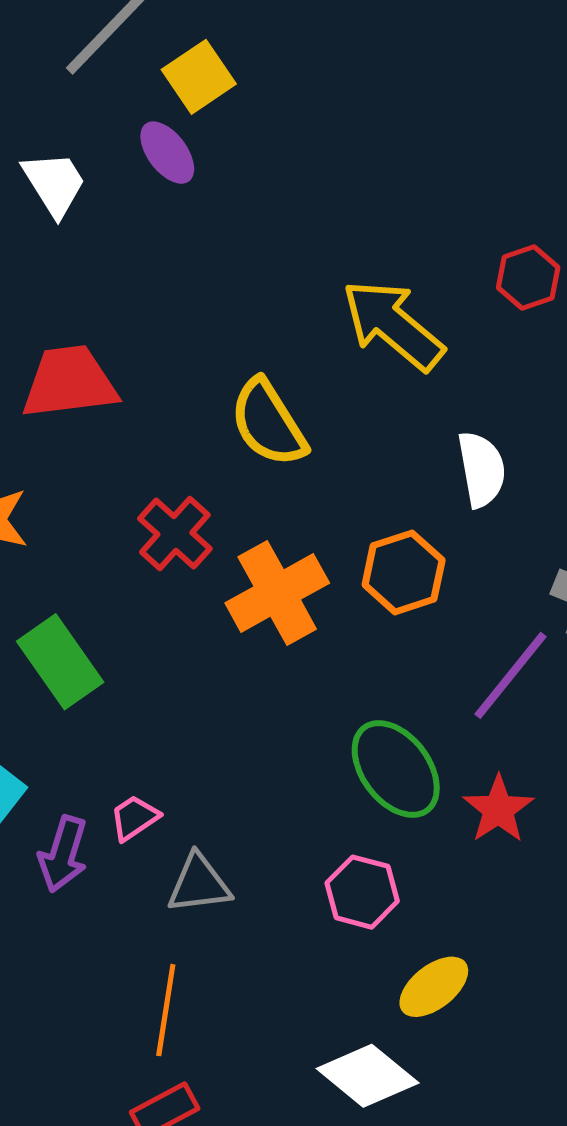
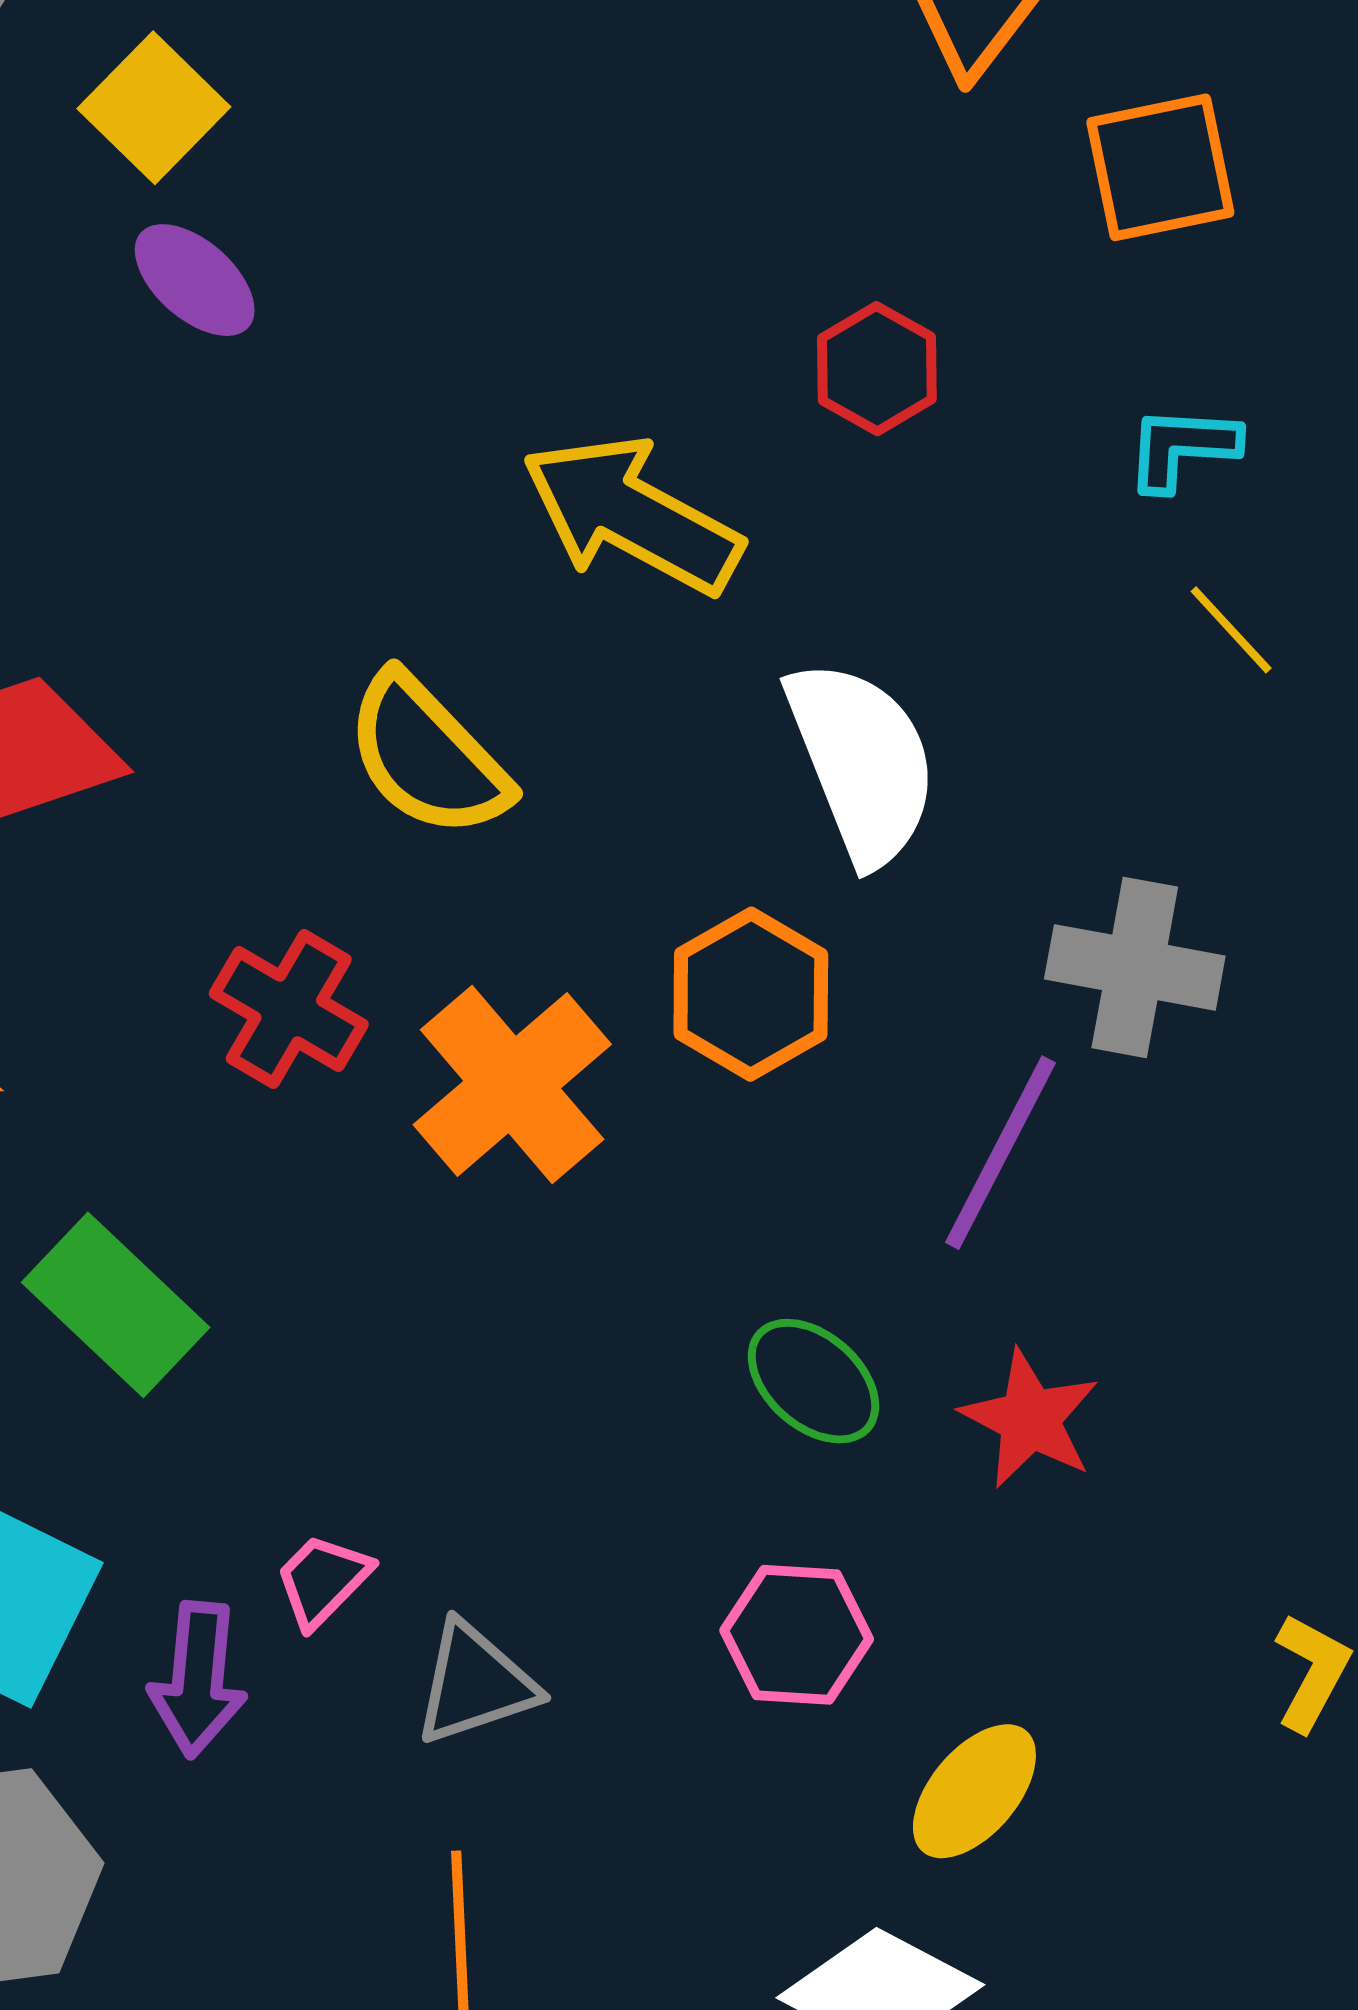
purple ellipse: (167, 153) -> (195, 280), moved
white semicircle: (481, 469) -> (862, 762), size x1.4
green ellipse: (396, 769) -> (813, 1381), size x0.7

